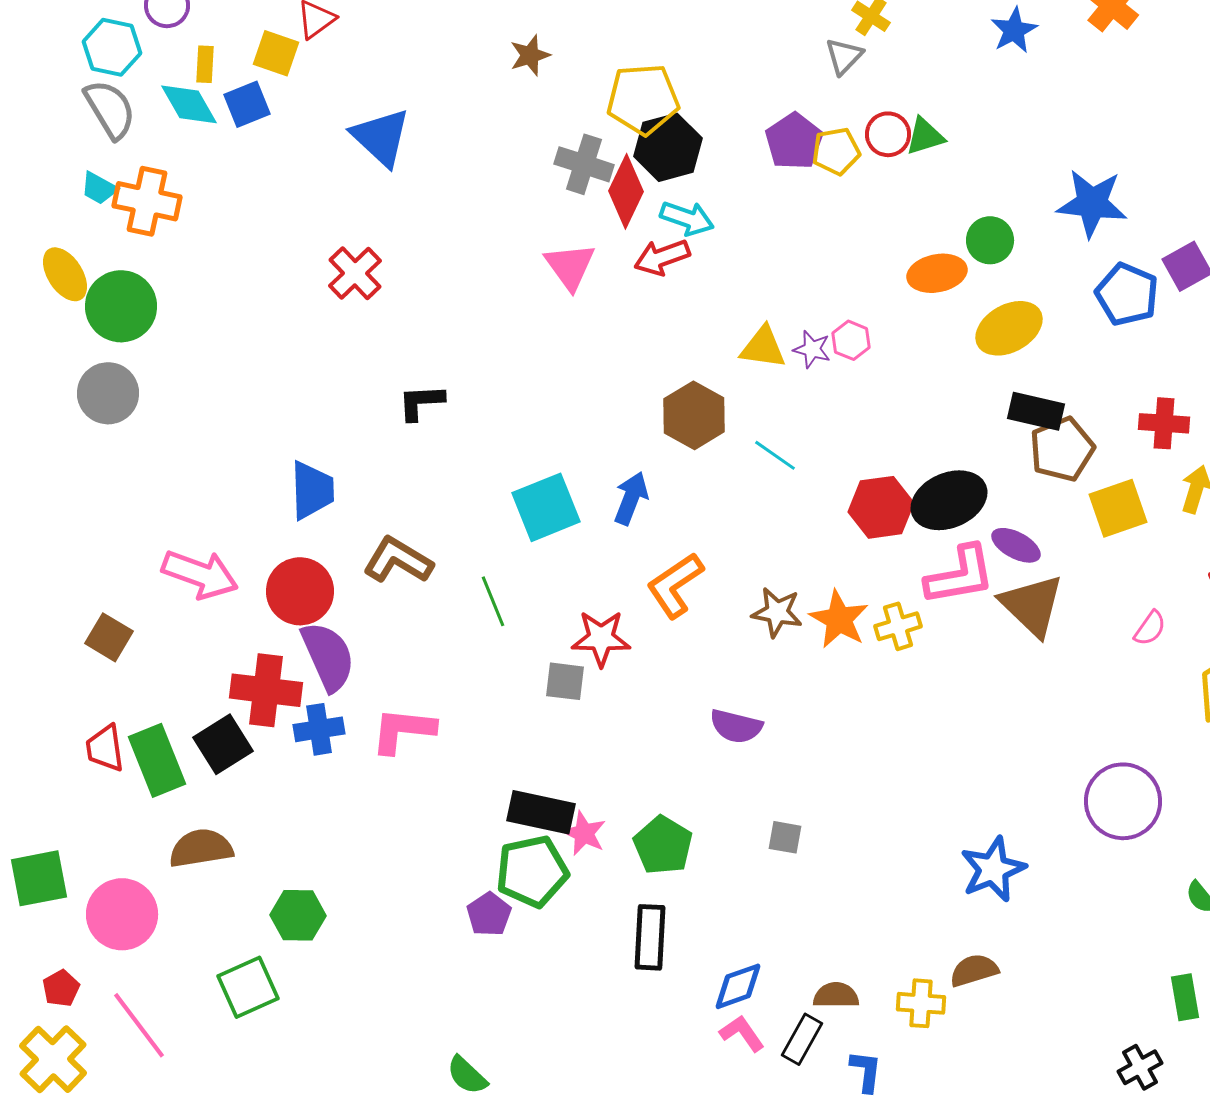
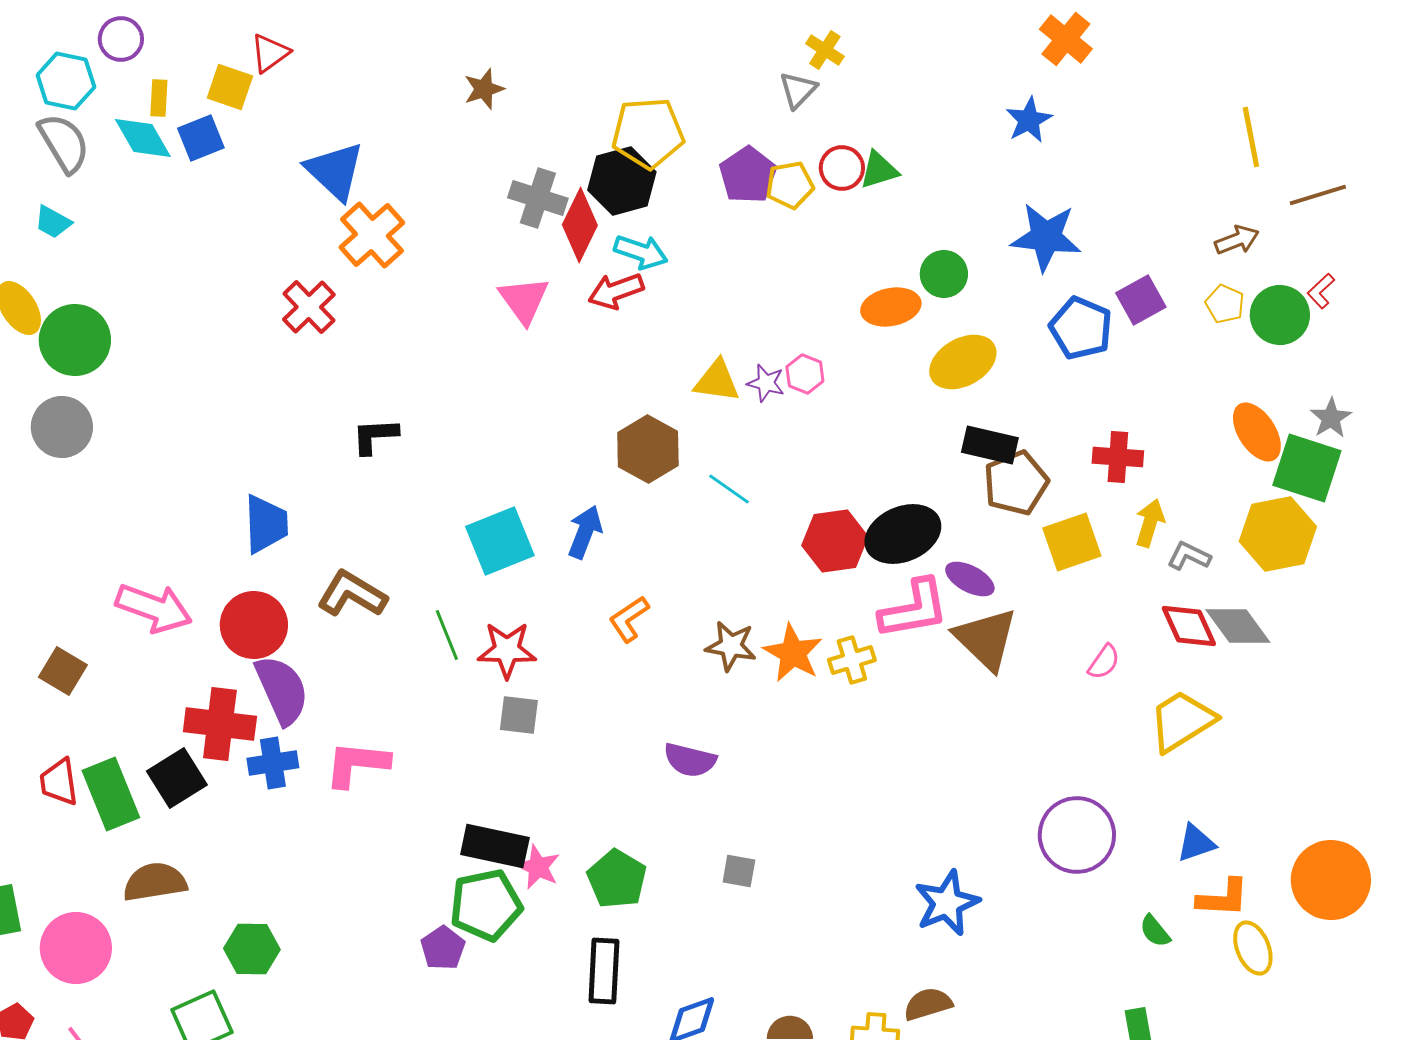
blue star: (1014, 30) -> (1029, 120), moved
yellow pentagon: (643, 99) -> (648, 133), moved
orange cross: (147, 201) -> (372, 235), moved, turned 36
orange L-shape: (675, 585) -> (629, 619), size x0.7
red star: (601, 638) -> (507, 650), moved

